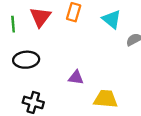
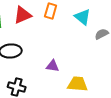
red triangle: (40, 17) -> (23, 15), turned 30

